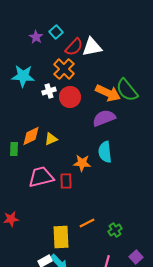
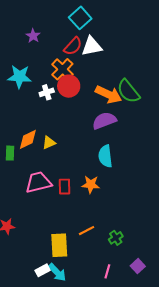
cyan square: (56, 32) -> (80, 18), moved, size x1.5
red circle: (70, 97) -> (69, 86), moved
orange star: (82, 163) -> (91, 184), moved

